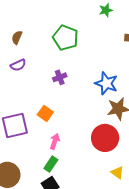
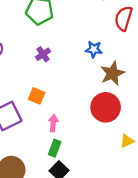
blue star: (106, 83) -> (94, 49), size x0.7
yellow triangle: (117, 173) -> (127, 141), turned -48

